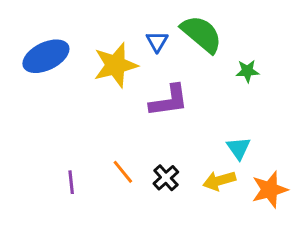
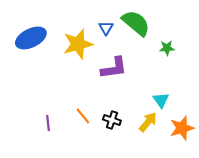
black cross: (166, 178) -> (112, 120), turned -30
yellow arrow: (219, 181) -> (148, 122), turned 145

